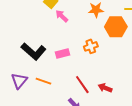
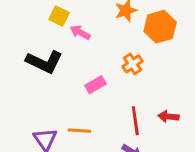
black L-shape: (34, 51) -> (44, 62), moved
red line: (82, 85) -> (135, 121), turned 42

